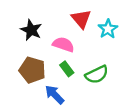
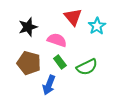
black star: (31, 30) -> (28, 27), turned 30
blue arrow: (55, 95) -> (49, 85), turned -114

